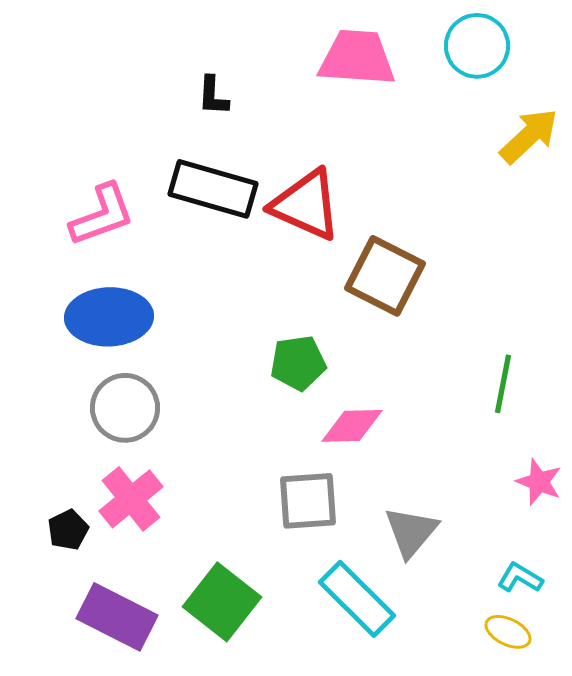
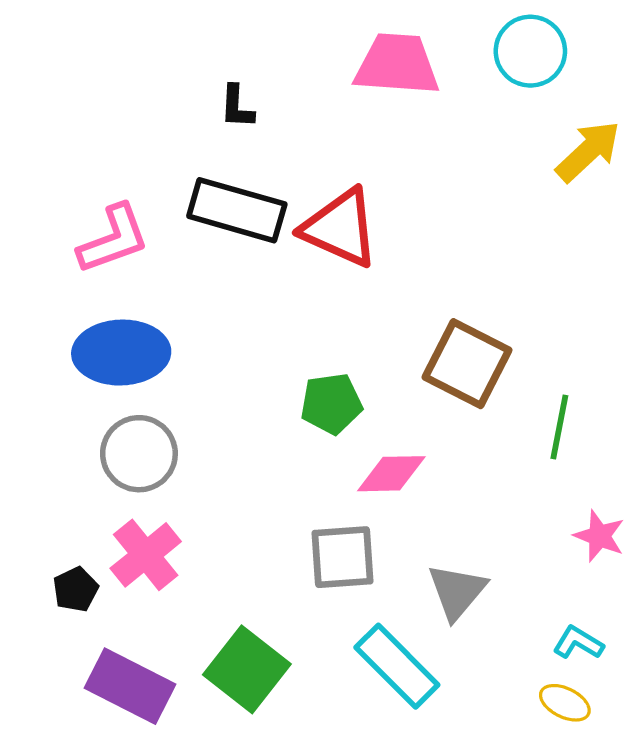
brown square: (385, 276) -> (467, 364), moved

